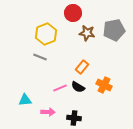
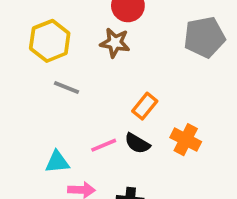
brown star: (87, 33) -> (115, 43), moved
yellow hexagon: (46, 34) -> (50, 41), moved
cyan triangle: (25, 100) -> (57, 162), moved

